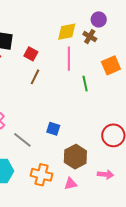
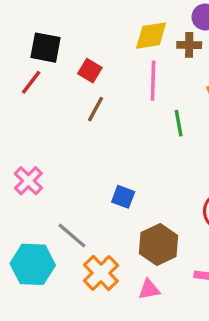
brown cross: (90, 37) -> (189, 45), turned -32
gray line: (22, 140) -> (72, 235), moved
orange cross: (42, 175) -> (101, 273), turned 30

